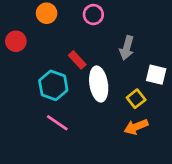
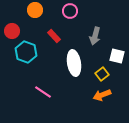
red rectangle: (77, 60) -> (54, 36), moved
cyan hexagon: (53, 85) -> (26, 52), moved

